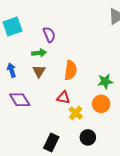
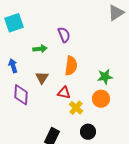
purple semicircle: (49, 35) -> (64, 35), moved
brown triangle: (39, 71) -> (42, 78), moved
purple diamond: (20, 100) -> (21, 95), turned 35

